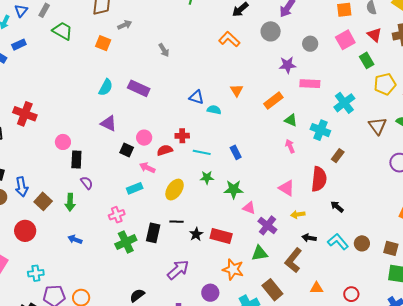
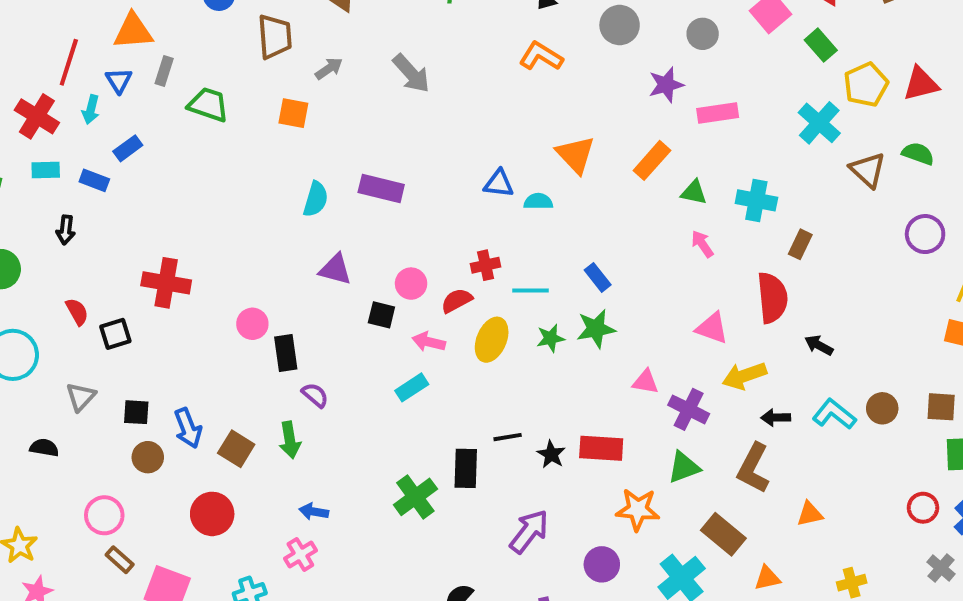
gray arrow: (164, 50) -> (411, 73), moved, size x1.5
orange triangle: (237, 90) -> (576, 155), size x1.5
cyan cross: (344, 103) -> (819, 123), moved
green star: (234, 189) -> (596, 329), moved
yellow ellipse: (175, 190) -> (492, 340), moved
yellow arrow: (298, 214) -> (744, 376), size x1.5
pink cross: (117, 215) -> (300, 555), moved
red circle: (351, 294) -> (923, 508), moved

